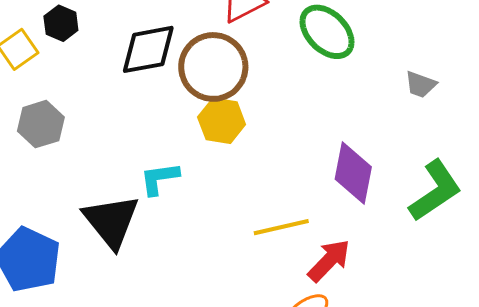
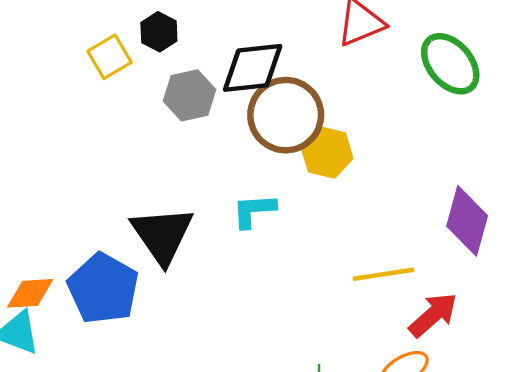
brown circle: (213, 67) -> (286, 115), moved
gray hexagon: (41, 124) -> (190, 95), moved
black triangle: (111, 221) -> (162, 235), moved

